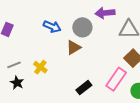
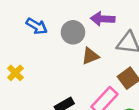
brown triangle: (74, 47) -> (90, 56), moved

